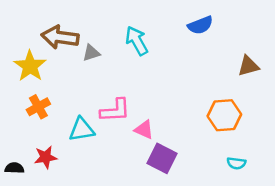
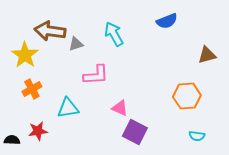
pink L-shape: (115, 110) -> (96, 75), moved

